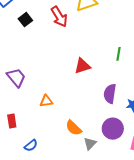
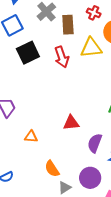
black square: (25, 20) -> (28, 53), size x1.6
red triangle: (82, 66) -> (71, 123), moved

